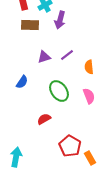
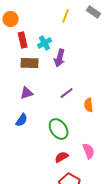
purple triangle: (44, 57) -> (27, 93), moved
pink semicircle: (89, 96) -> (89, 151), moved
red semicircle: (44, 119) -> (62, 157), moved

